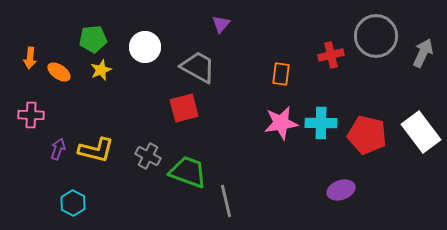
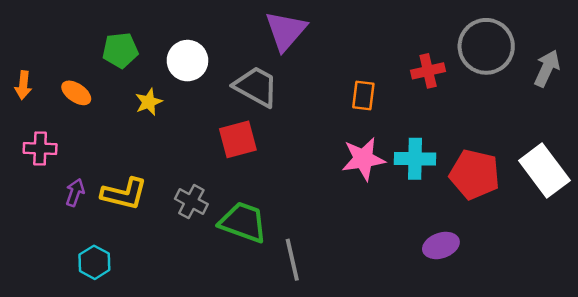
purple triangle: (221, 24) -> (286, 31), size x1.8
orange arrow: (30, 58) -> (23, 85), moved
yellow star: (101, 70) -> (149, 102), moved

